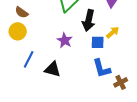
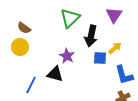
blue line: (29, 59) -> (31, 85), moved
blue L-shape: (102, 68) -> (124, 75), moved
black triangle: (53, 69) -> (55, 74), moved

